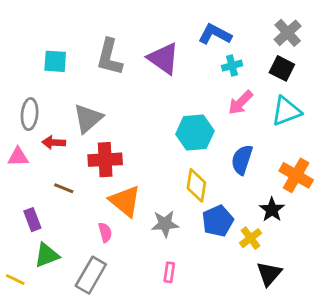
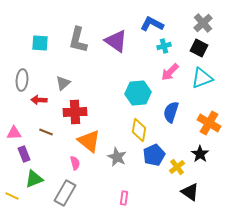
gray triangle: (88, 118) -> (63, 83), size x0.7
pink triangle: (18, 157) -> (14, 133), moved
black star: (272, 210) -> (200, 154), moved
gray star: (165, 224) -> (117, 157), turned 30
pink rectangle: (169, 272) -> (124, 198), moved
black triangle: (269, 274) -> (190, 192), turned -36

